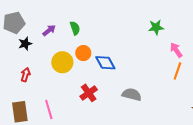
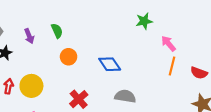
purple arrow: (49, 30) -> (29, 36), turned 112
yellow circle: (62, 62) -> (31, 86), moved
blue diamond: (105, 63) -> (110, 64), moved

